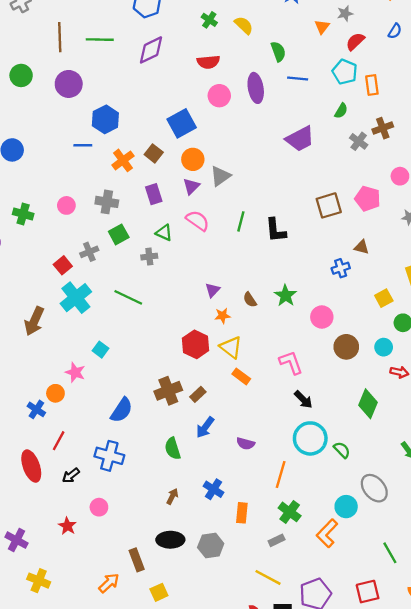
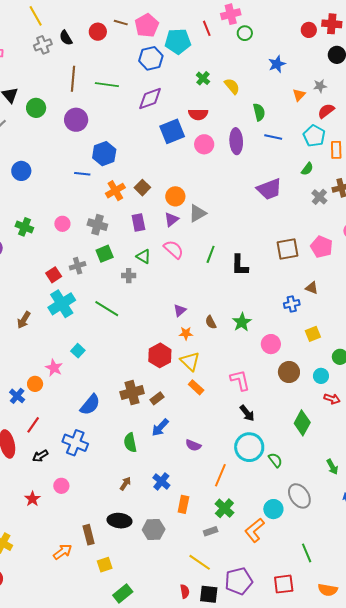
blue square: (182, 123) -> (172, 131), moved
yellow square: (384, 298) -> (313, 334), moved
brown arrow: (34, 321) -> (24, 320), size x0.7

